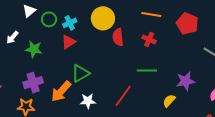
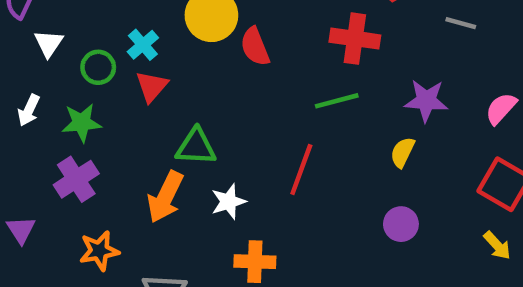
green circle: (49, 19) -> (98, 67), moved
red cross: (149, 39) -> (355, 39), moved, size x1.5
green triangle: (80, 73) -> (196, 147), turned 48
purple star: (186, 81) -> (426, 101), turned 30
purple cross: (33, 83) -> (76, 179), moved

